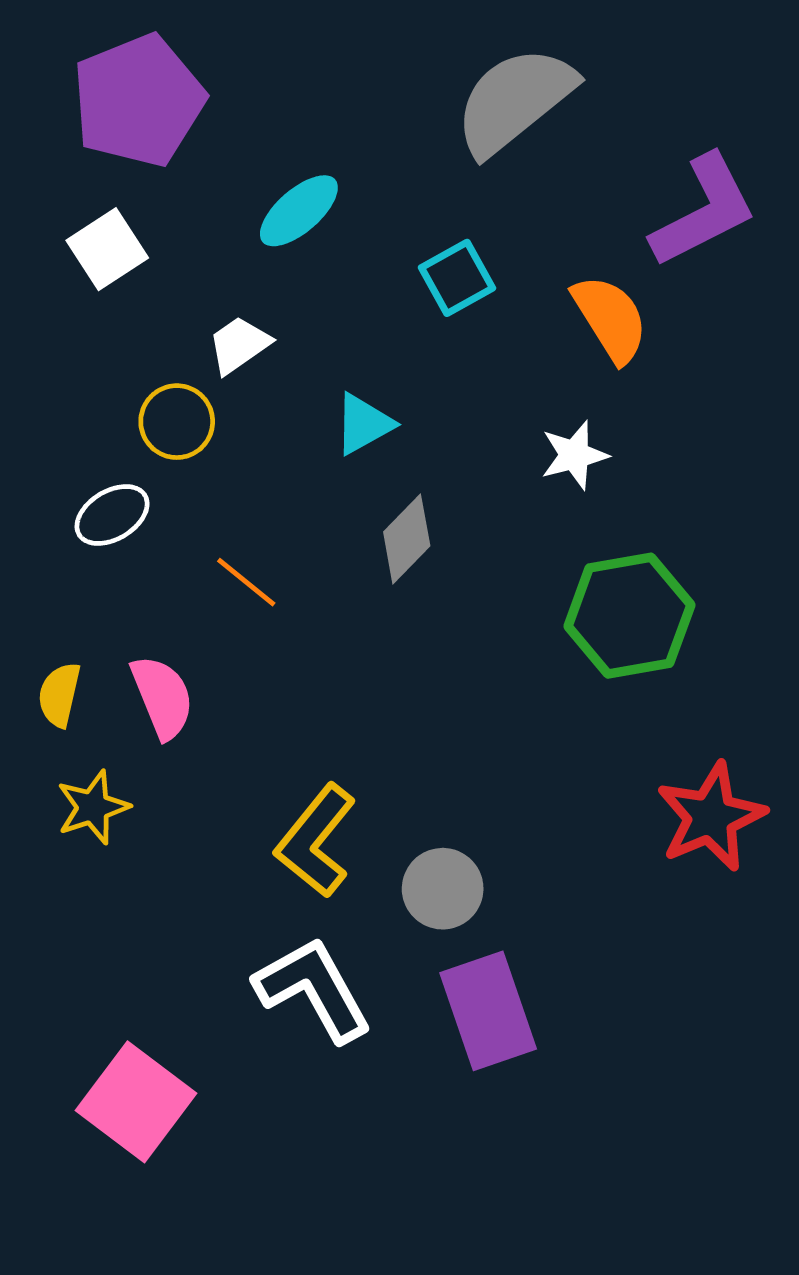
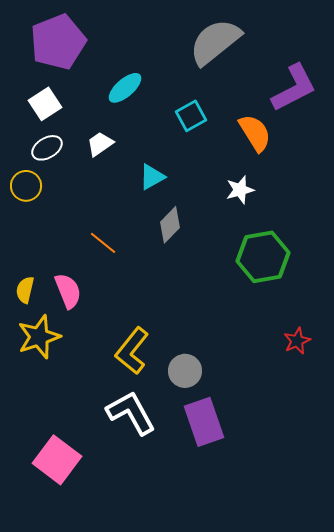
yellow circle: (177, 422) -> (26, 186), moved
white ellipse: (112, 515) -> (47, 148), moved
yellow star: (93, 807) -> (39, 337), size x1.4
red star: (711, 817) -> (297, 341), size x0.6

